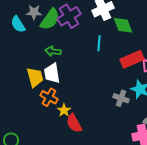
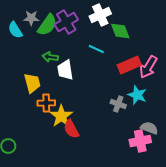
cyan line: (99, 43) -> (96, 49), turned -70
white trapezoid: (52, 73) -> (65, 70), moved
orange cross: (49, 97) -> (46, 103), turned -30
yellow star: (64, 110) -> (61, 116), size x1.6

